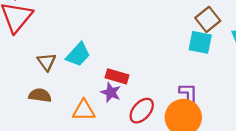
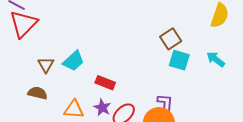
brown square: (208, 19) -> (171, 39), moved
purple star: (111, 92) -> (102, 108), moved

